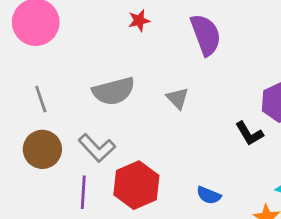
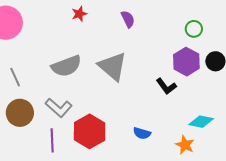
purple semicircle: (206, 35) -> (128, 19), size x0.6
gray triangle: (178, 98) -> (113, 66), size x1.8

